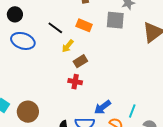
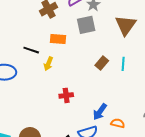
brown rectangle: (80, 61) -> (102, 63), moved
cyan line: (132, 111) -> (123, 64), moved

